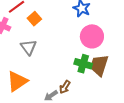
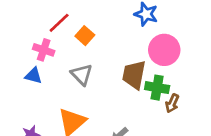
brown trapezoid: (99, 65) -> (134, 75), moved
brown arrow: (65, 87) -> (172, 103), moved

